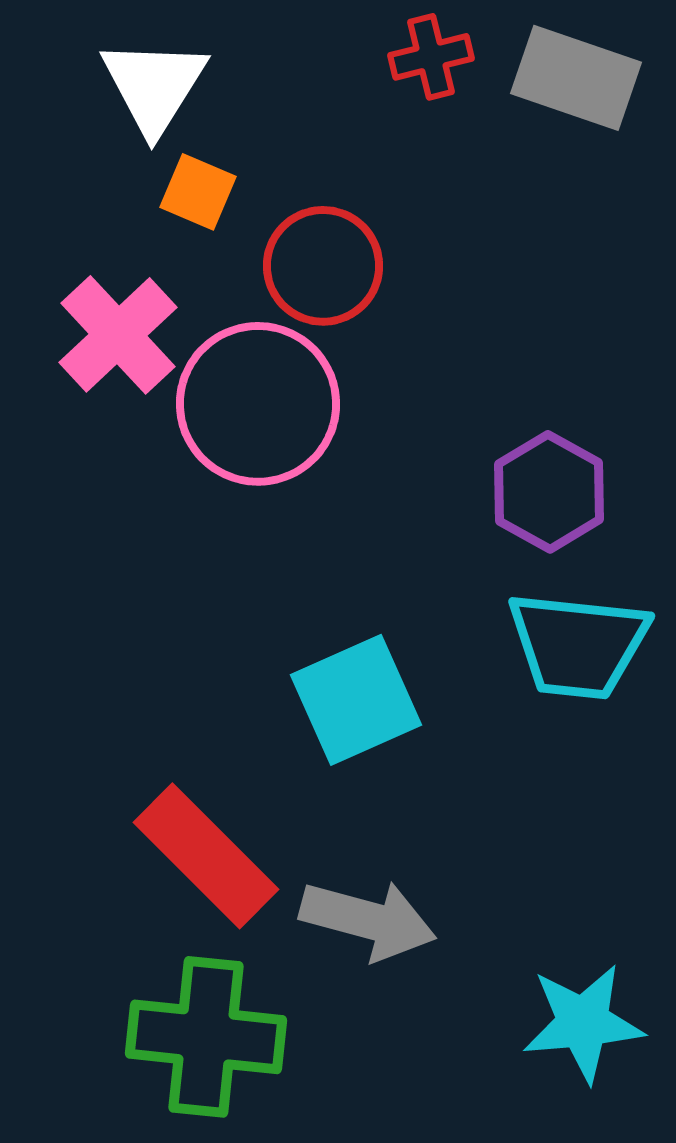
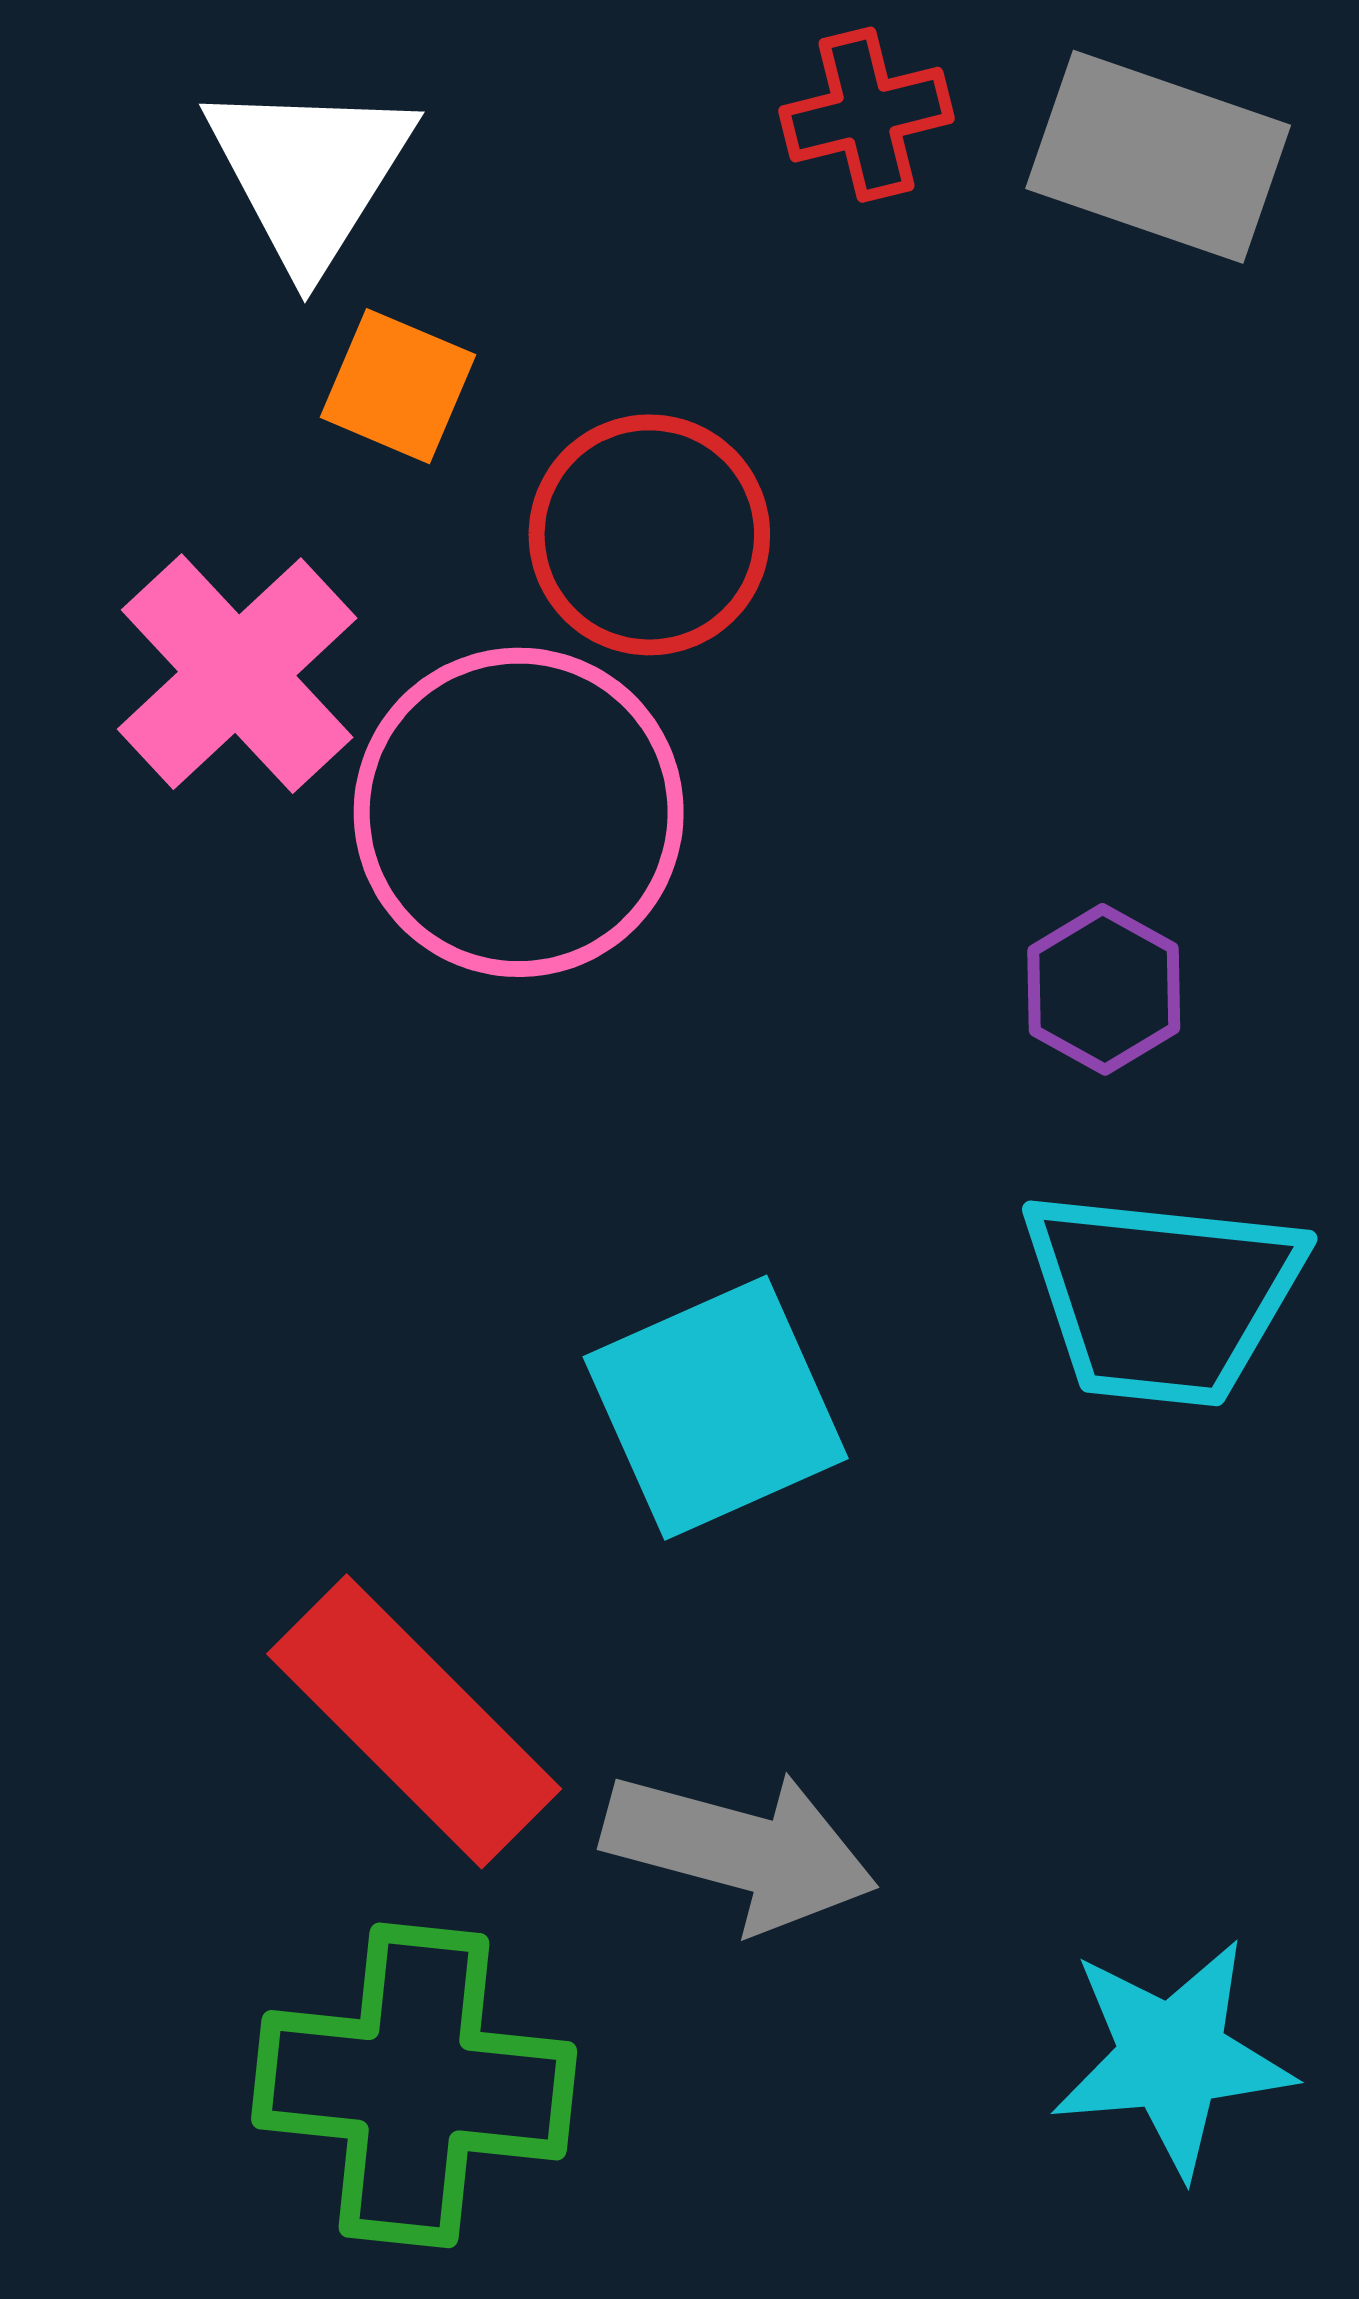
purple hexagon: (549, 492) -> (1104, 989), size x0.7

